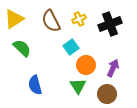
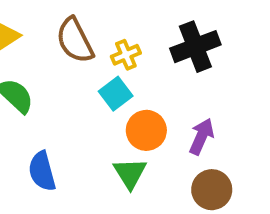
yellow cross: (79, 19) -> (126, 55), moved
brown circle: (107, 94) -> (212, 190), moved

